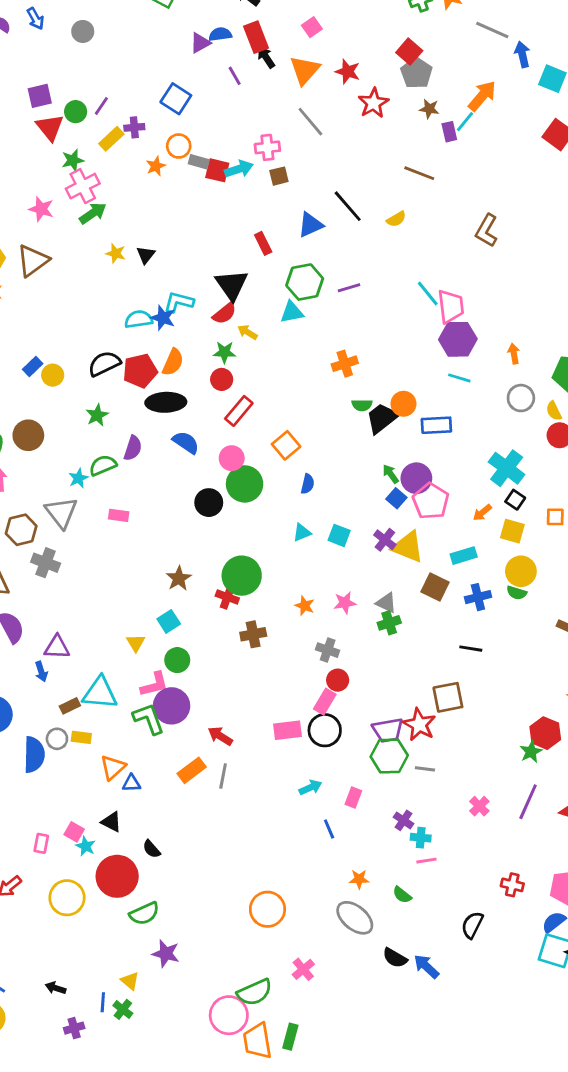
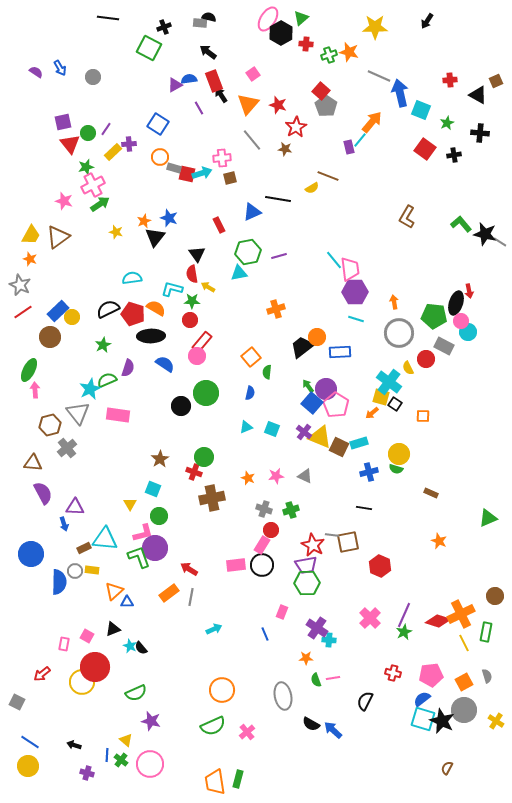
blue arrow: (522, 54) -> (400, 93), size x1.5
brown star: (429, 109) -> (285, 149), moved
orange star: (156, 166) -> (144, 221), moved
black line: (348, 206) -> (278, 199), turned -40
yellow semicircle: (396, 219) -> (312, 188), moved
brown L-shape: (487, 230) -> (407, 217), moved
black triangle: (146, 255) -> (155, 237), moved, size x1.5
black triangle: (232, 285) -> (197, 254), size x0.7
cyan L-shape: (179, 302) -> (172, 289), moved
red semicircle: (225, 314) -> (192, 274), turned 120
blue star: (163, 318) -> (169, 218), moved
orange semicircle: (173, 362) -> (156, 308), turned -84
blue rectangle: (33, 367) -> (58, 311), size x1.5
red pentagon: (140, 371) -> (133, 314), turned 30
gray circle: (521, 398) -> (399, 333), size x1.5
green semicircle: (362, 405) -> (267, 372), moved, turned 96
yellow semicircle: (554, 411) -> (408, 368), moved
brown circle: (28, 435) -> (50, 337), moved
orange square: (286, 445) -> (251, 357), moved
pink circle: (232, 458) -> (197, 356), moved
cyan star: (78, 478) -> (90, 389), size x1.5
blue square: (396, 498) -> (312, 403), size x1.5
pink rectangle: (119, 515) -> (118, 415), size x1.6
yellow square: (512, 531) -> (381, 397), moved
gray cross: (46, 563) -> (67, 448), turned 30
green circle: (242, 576) -> (204, 457), size x0.7
brown square: (435, 587) -> (339, 447), moved
cyan square: (169, 621) -> (153, 489), turned -35
green cross: (389, 623) -> (291, 510), moved
brown cross: (253, 634) -> (212, 498), size x1.4
red star: (419, 724) -> (313, 545), moved
red hexagon: (545, 733) -> (380, 566), moved
green star: (531, 752) -> (404, 632), moved
gray line: (425, 769) -> (332, 535), moved
cyan arrow: (310, 787) -> (214, 629), moved
pink cross: (479, 806) -> (370, 618), size x1.5
purple cross: (403, 820) -> (317, 628), size x1.5
black triangle: (111, 822) -> (113, 629), turned -49
cyan star: (86, 846) -> (130, 646), moved
pink line: (426, 861) -> (333, 678), moved
red circle: (117, 876) -> (95, 667), moved
orange star: (359, 879) -> (306, 658), moved
green semicircle: (402, 895) -> (316, 680), turned 32
gray ellipse: (355, 918) -> (283, 696), turned 40
green semicircle: (255, 992) -> (213, 726), moved
pink circle: (229, 1015) -> (150, 764), moved
purple cross: (74, 1028) -> (87, 773), turned 32

